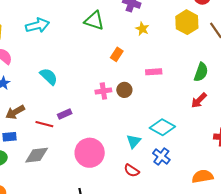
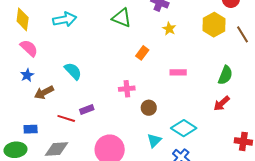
brown circle: (124, 90) -> (149, 108), moved
brown arrow: (15, 112) -> (44, 92), moved

